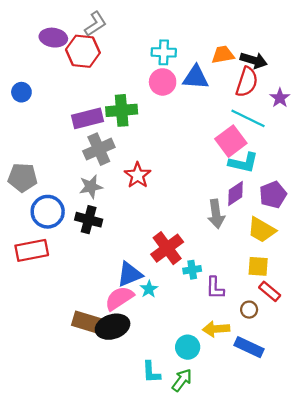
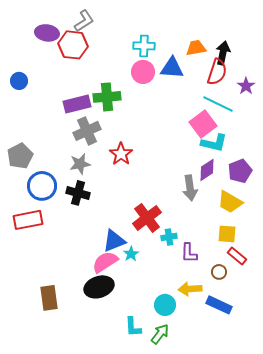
black arrow: (254, 60) -> (223, 53), turned -95
gray pentagon: (23, 178) -> (20, 156), turned -30
brown rectangle: (86, 322) -> (49, 298), moved, turned 65

